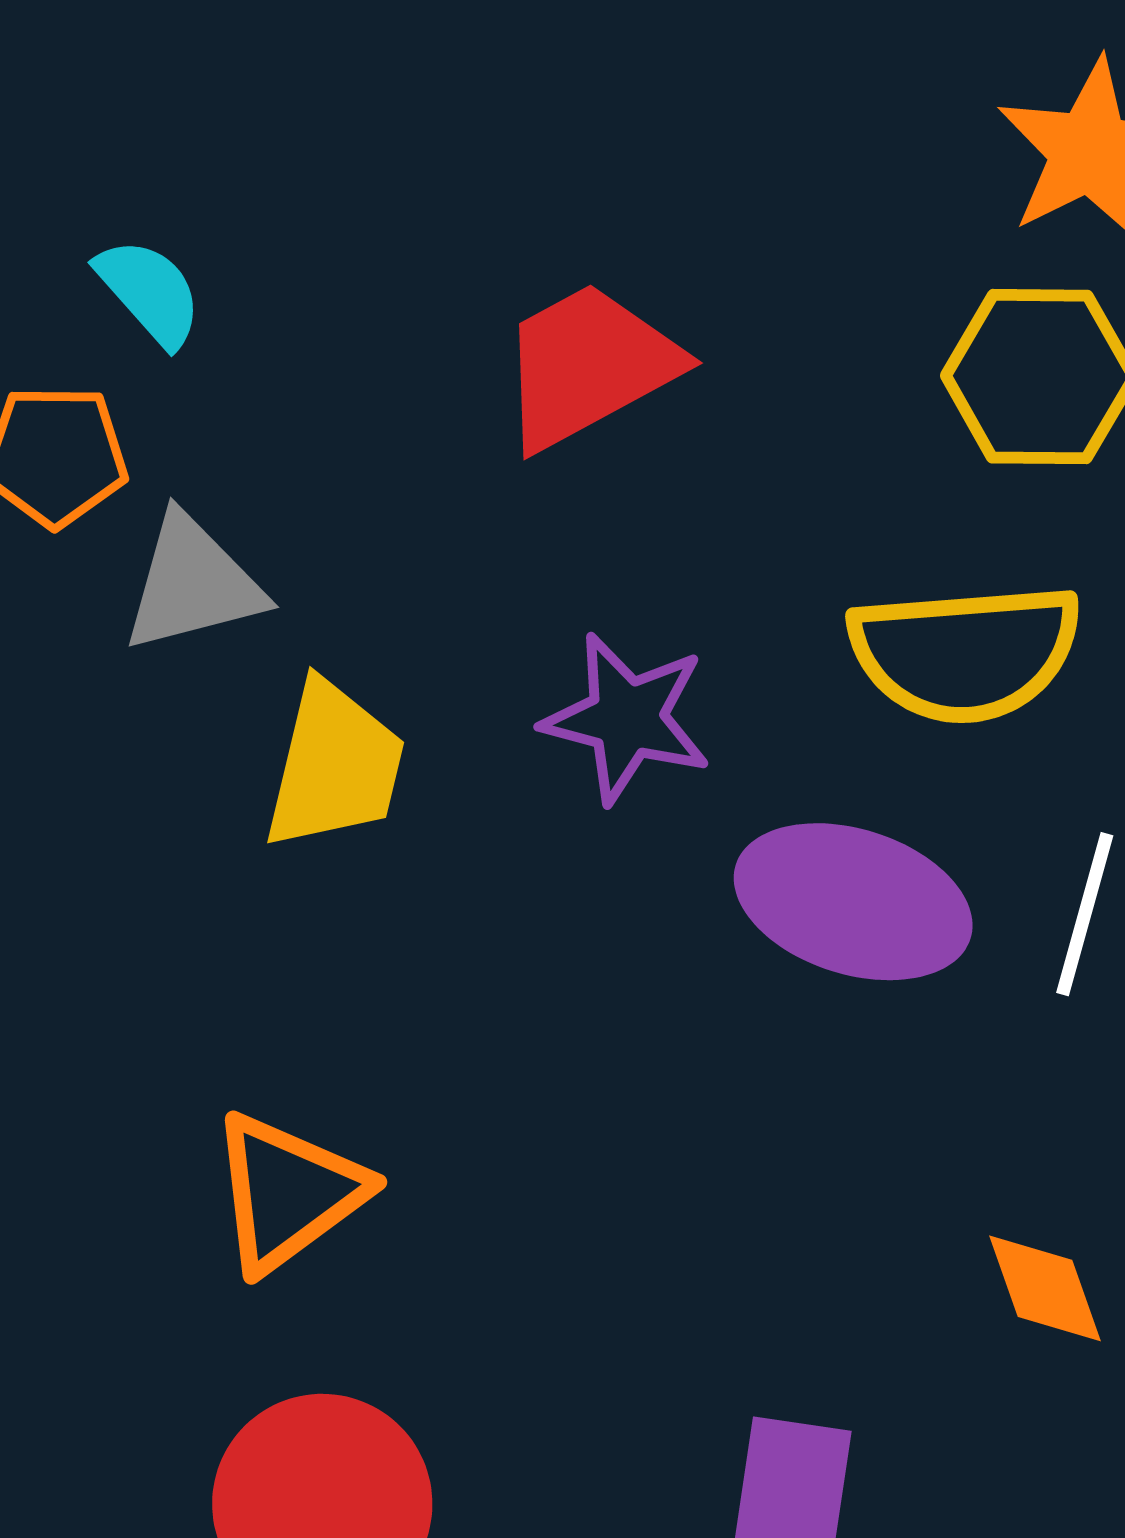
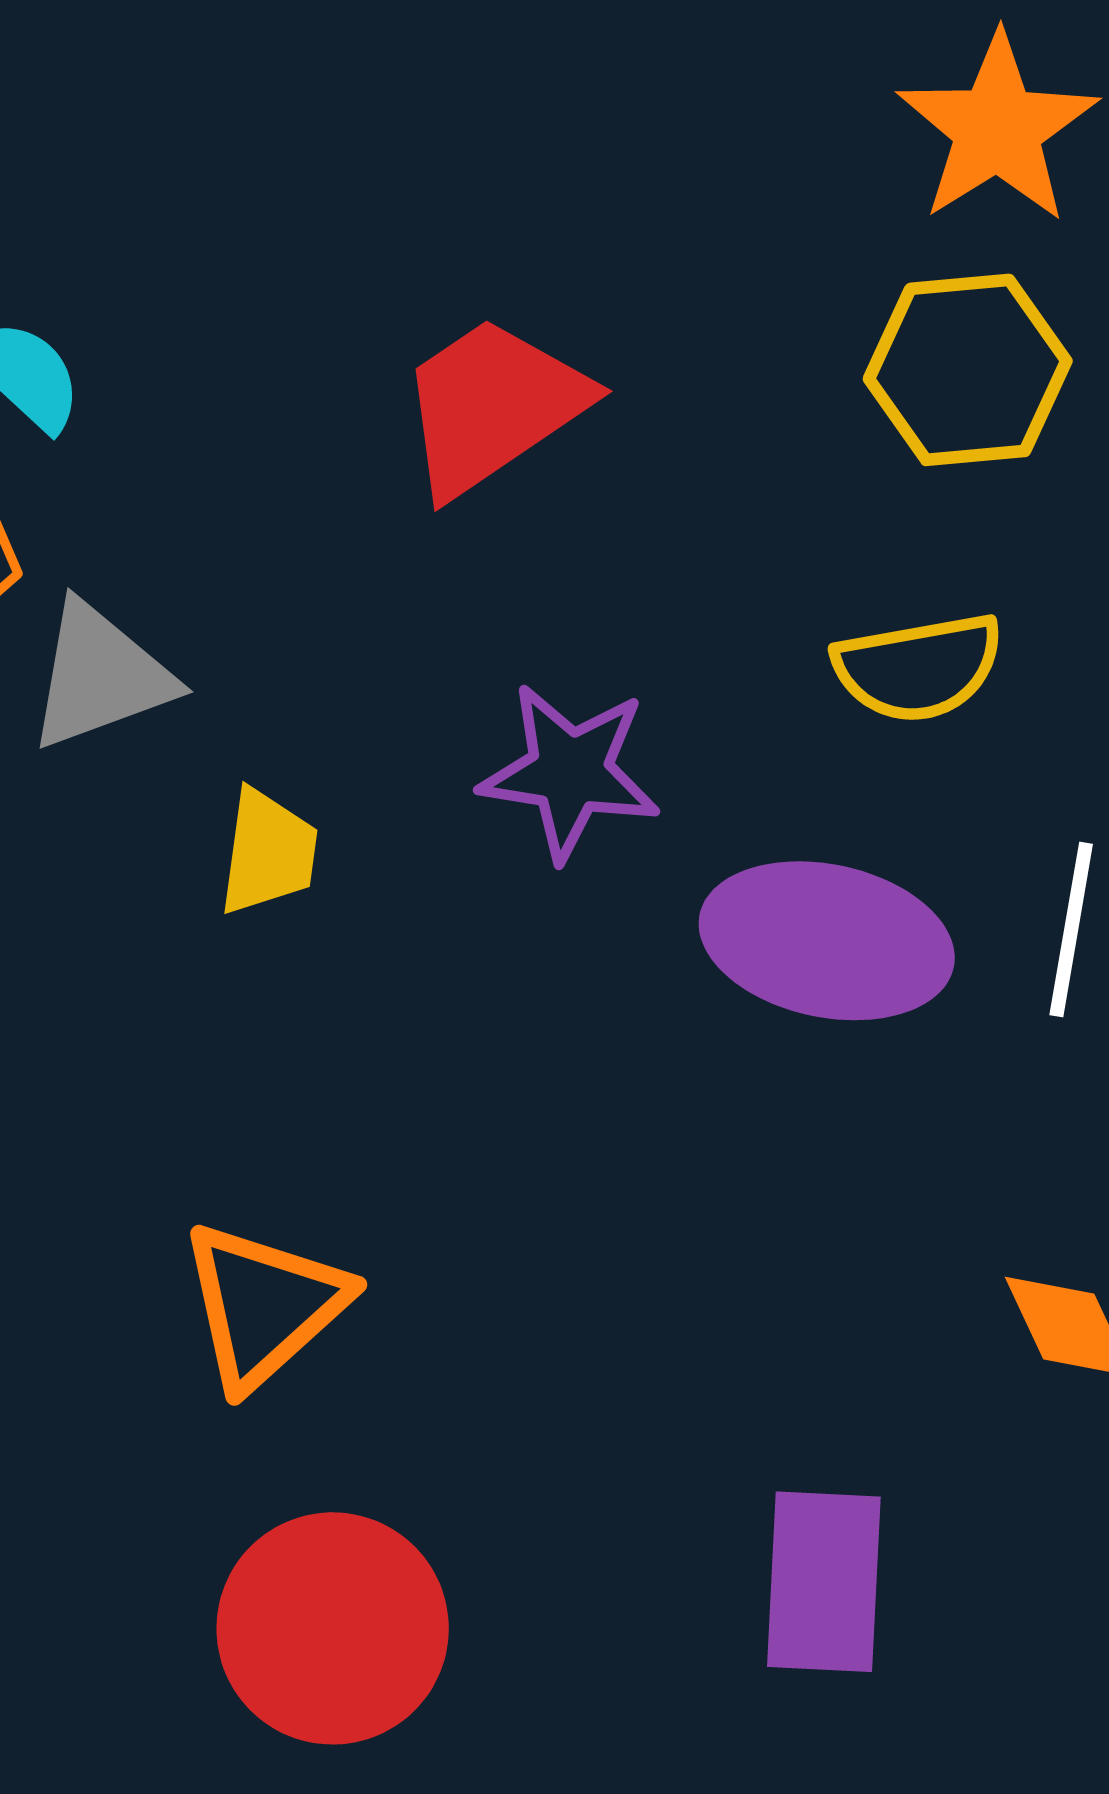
yellow semicircle: (965, 653) -> (918, 667), size x0.7
yellow trapezoid: (335, 766) -> (268, 852), size x0.7

